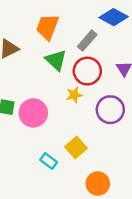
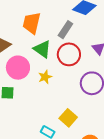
yellow star: (74, 95) -> (45, 77), moved
pink circle: (33, 113) -> (18, 68), moved

